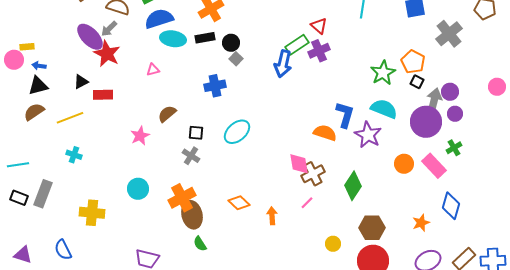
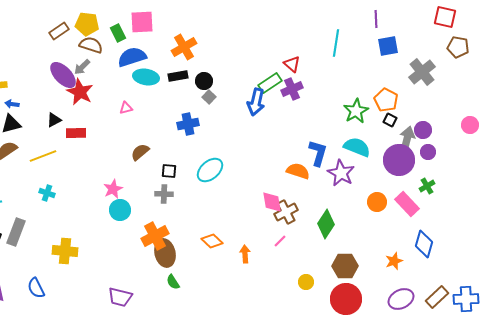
pink star: (140, 136) -> (113, 189), moved
gray cross: (191, 156) -> (164, 194), turned -30
cyan circle: (138, 189) -> (120, 210), moved

